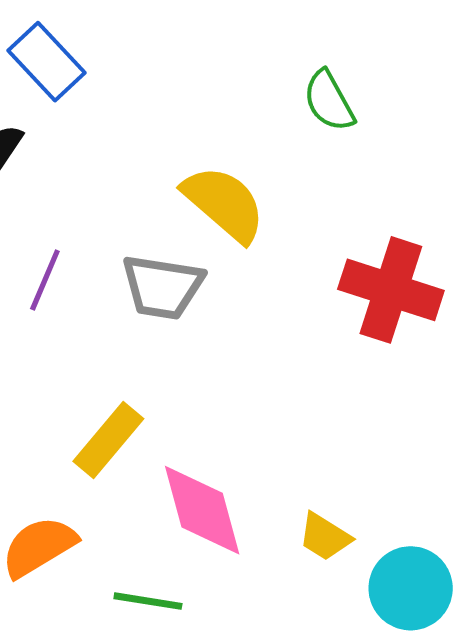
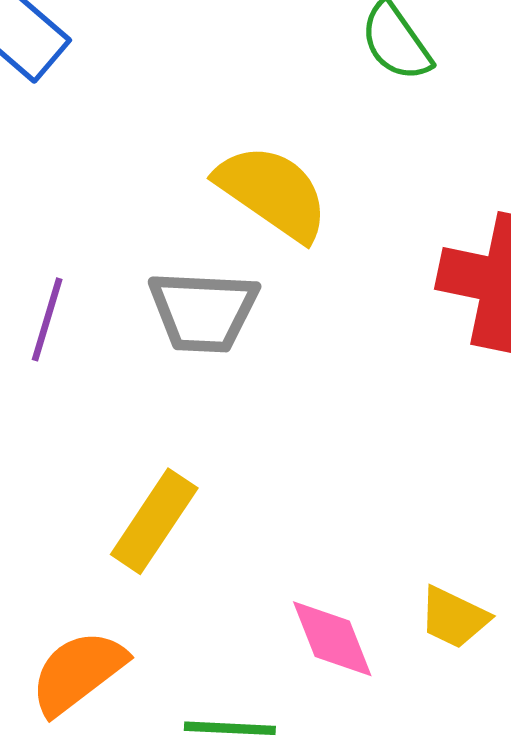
pink diamond: (202, 510) -> (332, 639), moved, size x0.7

